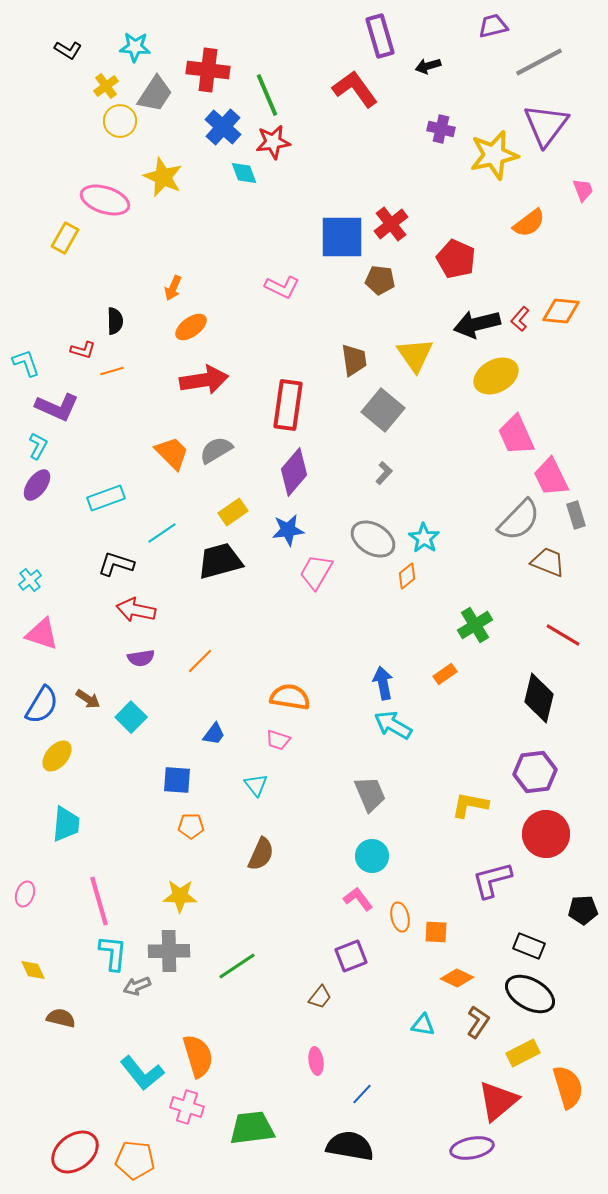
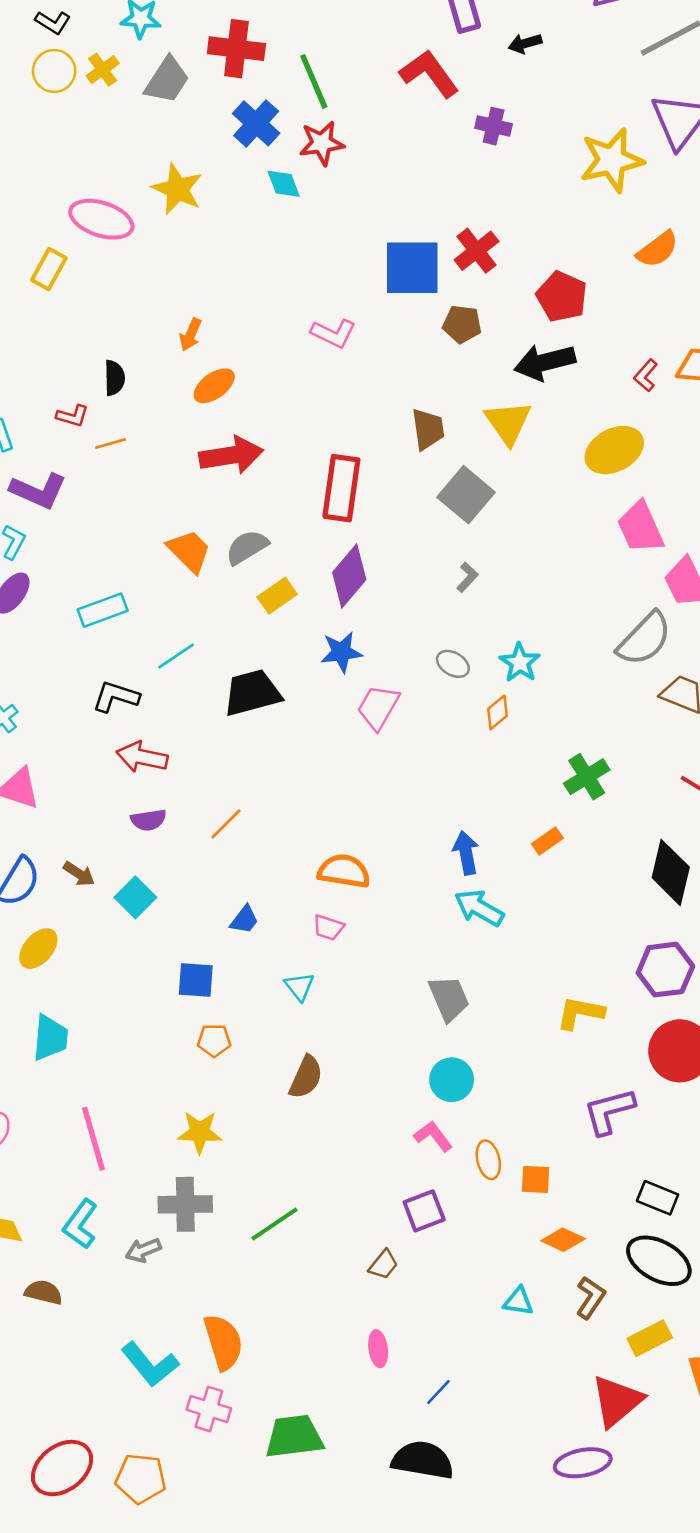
yellow circle: (120, 121) -> (54, 71), moved
purple cross: (441, 129) -> (494, 126), moved
black arrow: (477, 324) -> (545, 362), moved
yellow rectangle: (233, 512) -> (277, 596), moved
gray ellipse: (373, 539) -> (453, 664), size x0.6
cyan L-shape: (113, 953) -> (80, 1224), moved, turned -150

